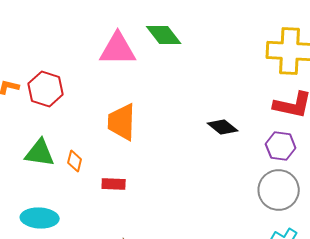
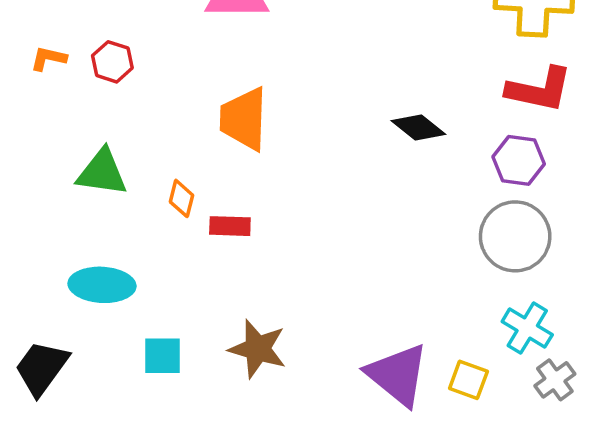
red hexagon: (46, 89) -> (112, 62), size x0.7
orange diamond: (75, 161) -> (182, 198), moved

